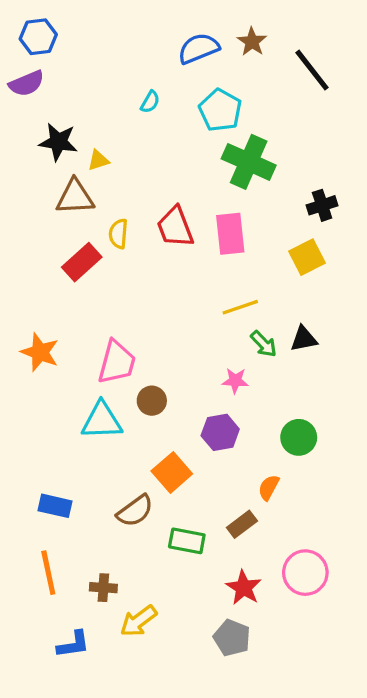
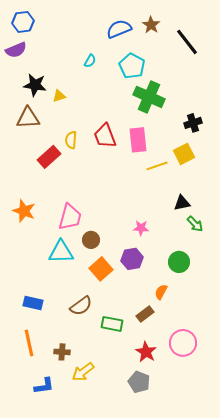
brown triangle: (75, 197) -> (28, 118), moved
yellow line: (240, 307) -> (157, 166), moved
green arrow: (264, 344) -> (195, 224), moved
orange square: (172, 472) -> (101, 269), moved

